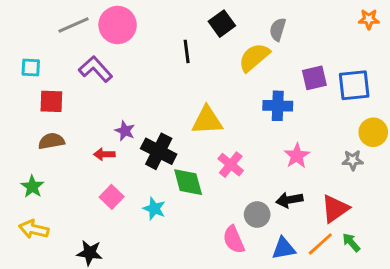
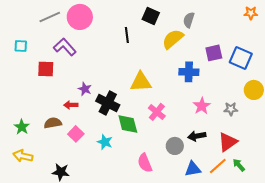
black square: (222, 24) -> (151, 16), turned -30
blue square: (354, 85) -> (241, 58), turned 30
red square: (51, 101) -> (46, 69), moved
brown semicircle: (51, 141) -> (53, 123), moved
gray star: (353, 160) -> (231, 109), moved
pink semicircle: (234, 240) -> (145, 163), moved

